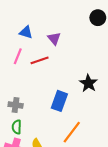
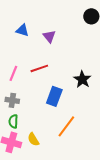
pink line: (18, 56) -> (13, 73), moved
red line: (40, 60) -> (39, 68), moved

